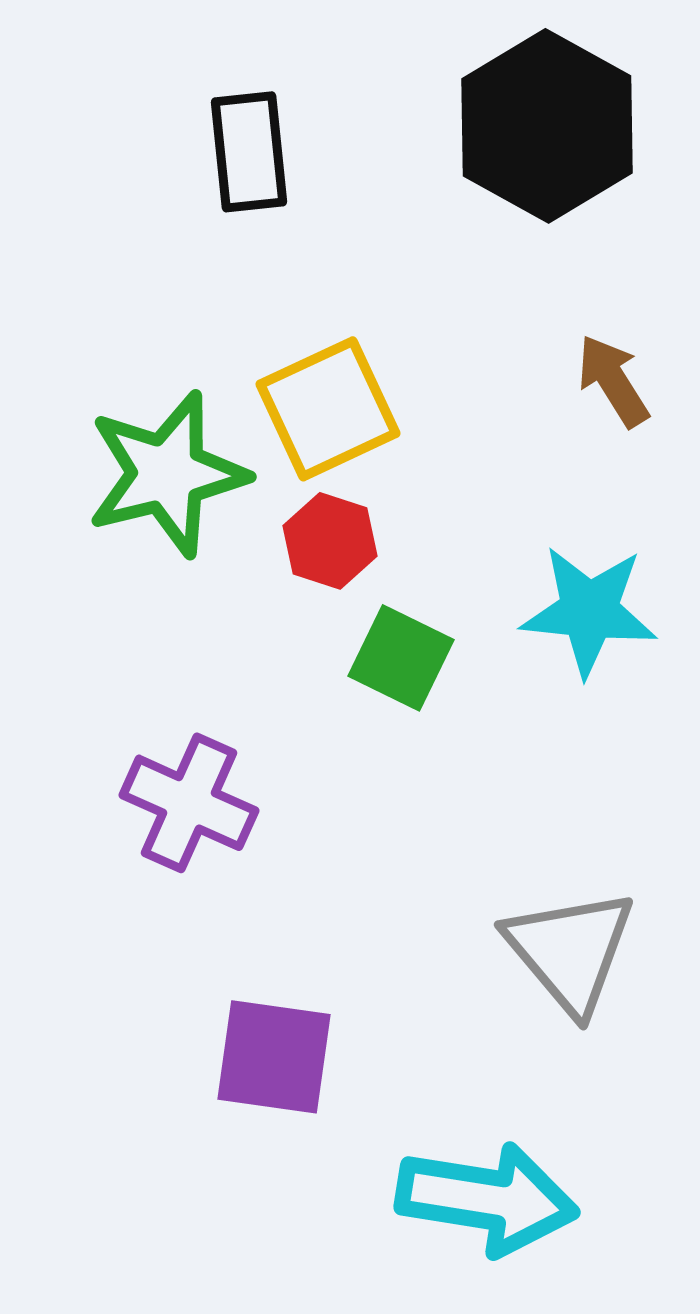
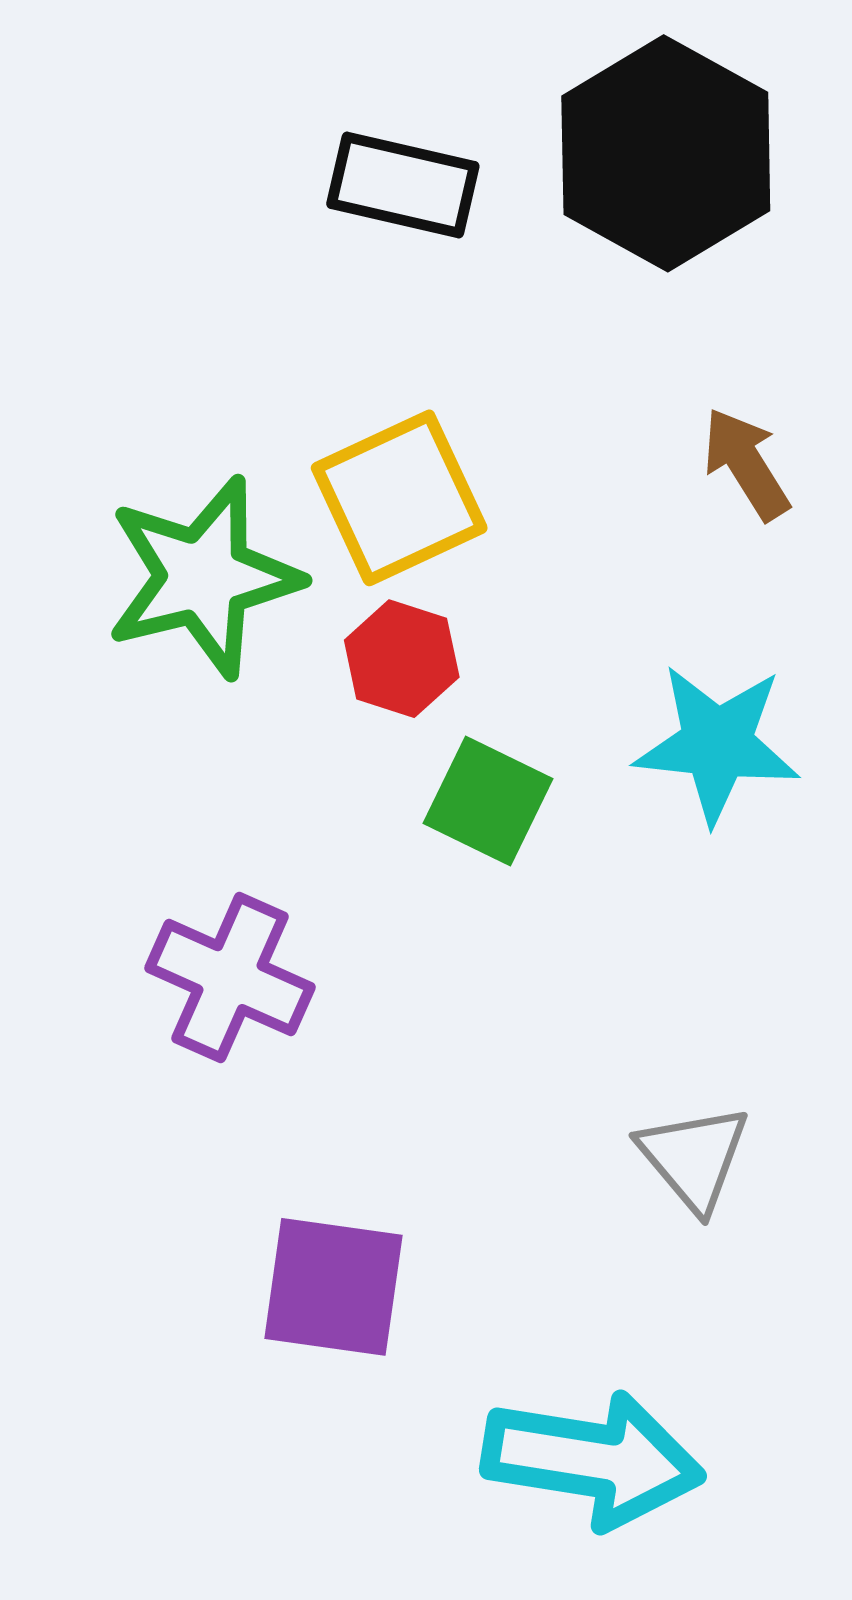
black rectangle: (249, 152) -> (403, 185), moved, turned -71
gray triangle: (570, 951) -> (694, 1158), size x0.7

